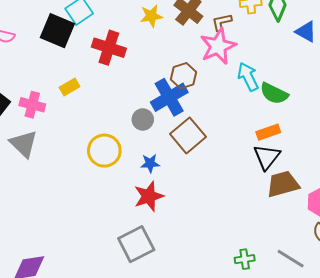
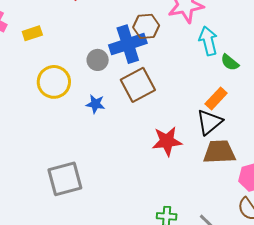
yellow rectangle: (70, 87) -> (32, 33), moved
green semicircle: (274, 93) -> (230, 62), size x0.7
orange rectangle: (268, 132) -> (216, 99), turned -40
red star: (149, 196) -> (167, 141), moved

